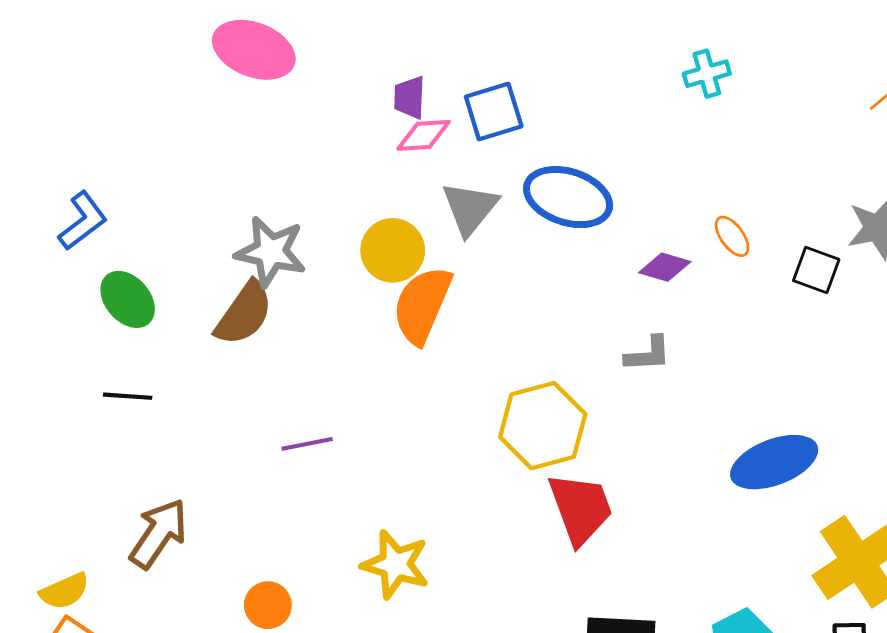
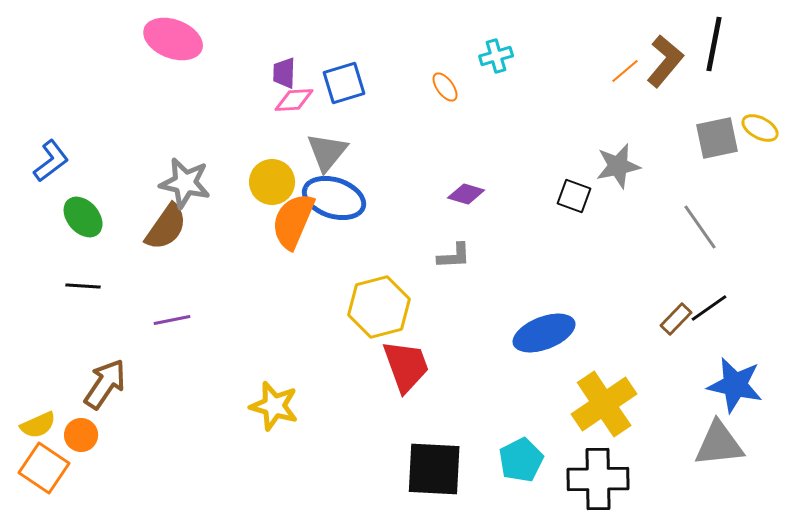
blue ellipse: (568, 197) -> (334, 198), moved
orange ellipse: (732, 236) -> (445, 87), moved
purple line: (307, 444) -> (172, 320), moved
orange circle: (268, 605) -> (81, 435), moved

